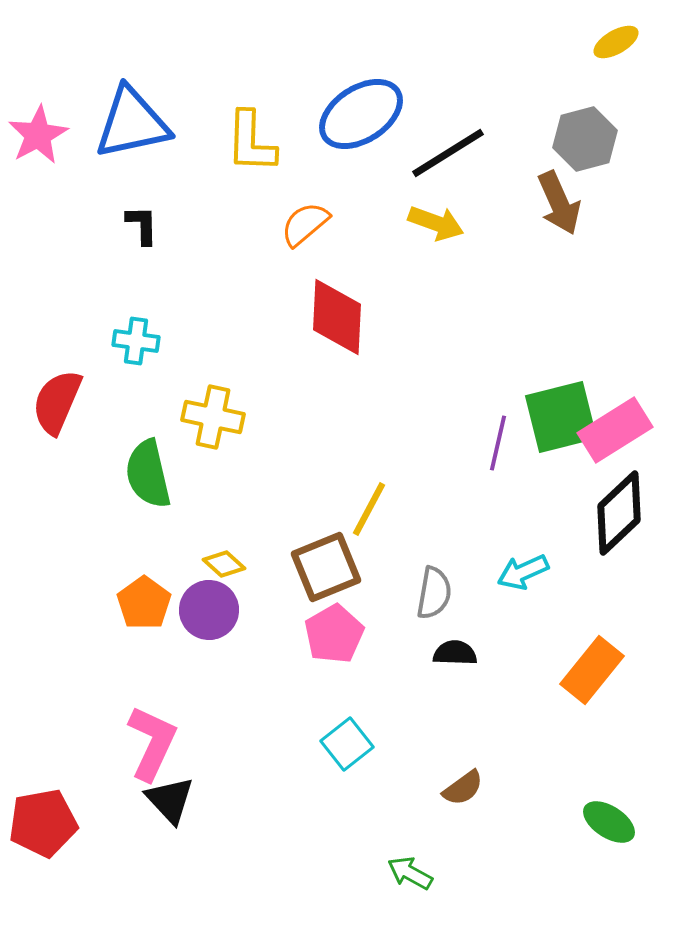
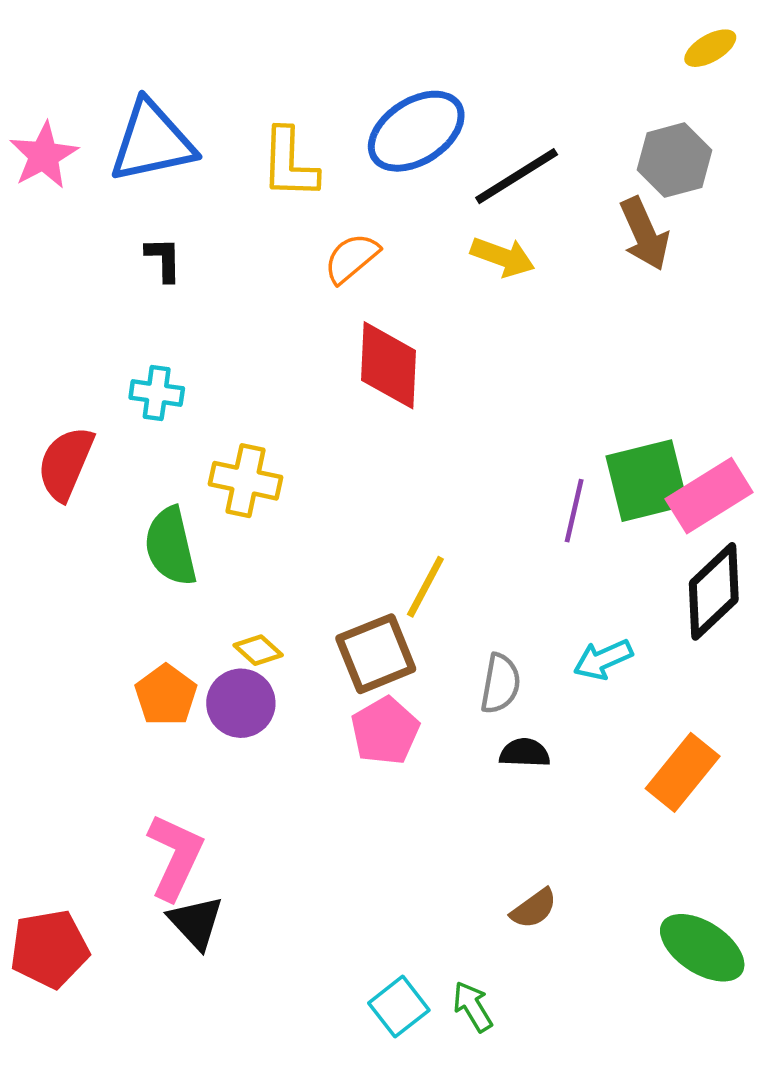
cyan square: (347, 744) -> (399, 1007), moved
green ellipse: (609, 822) -> (702, 948), size x1.4
green arrow: (410, 873) -> (473, 1007), turned 30

